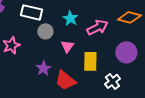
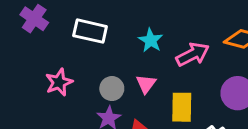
gray circle: (45, 31) -> (112, 89), moved

